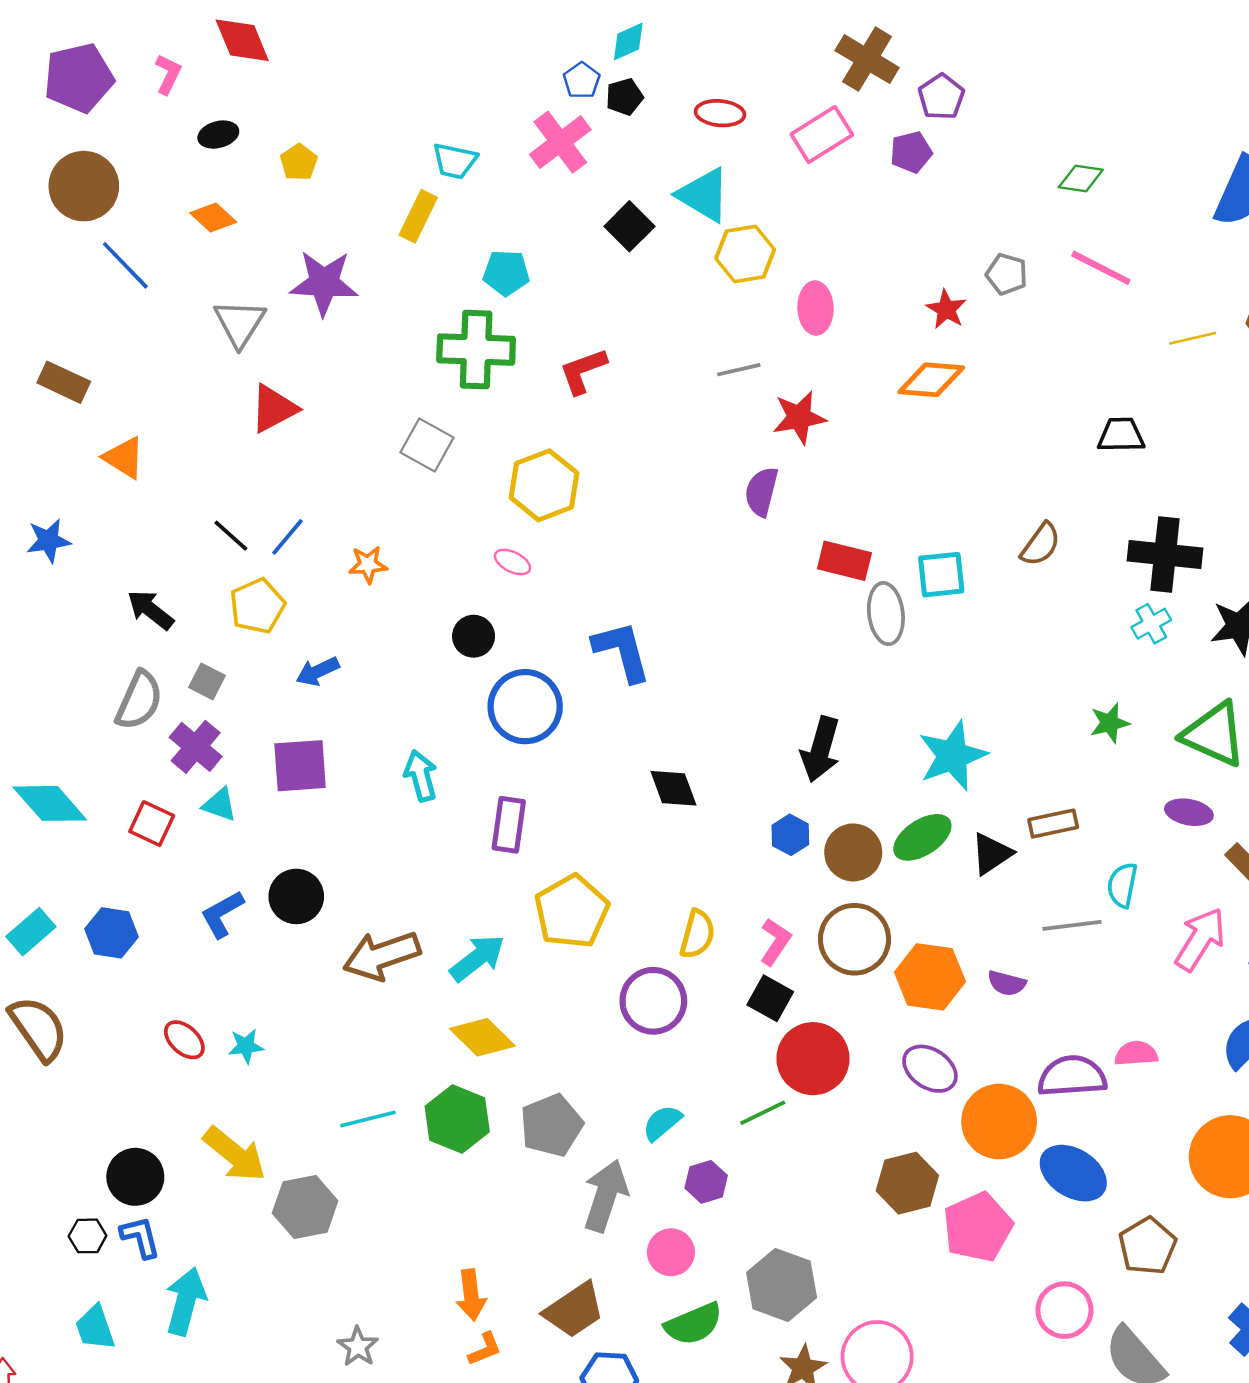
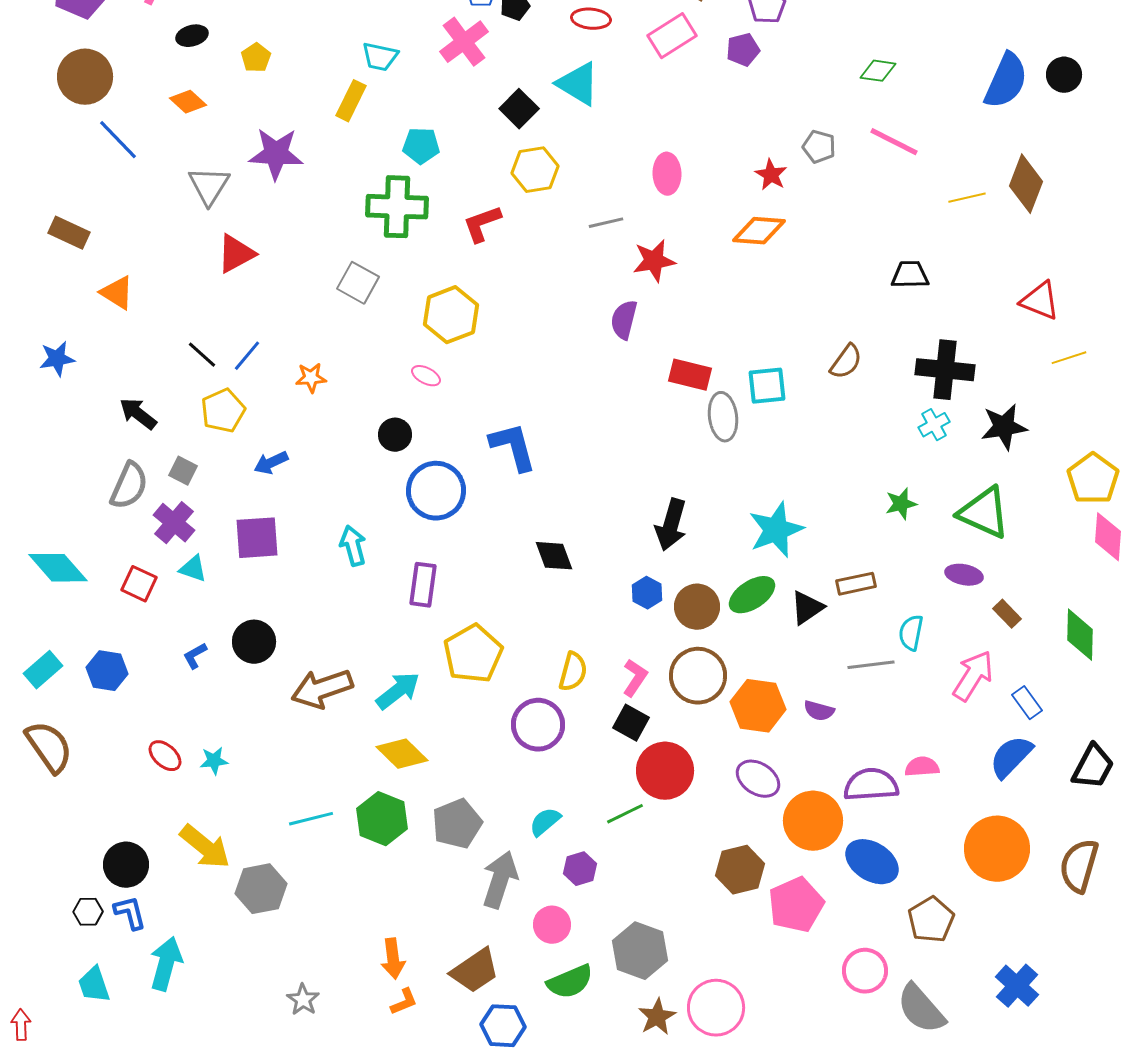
yellow hexagon: (745, 254) -> (535, 170), moved
blue L-shape: (222, 914) -> (195, 656), size x0.7

